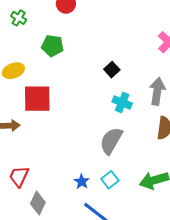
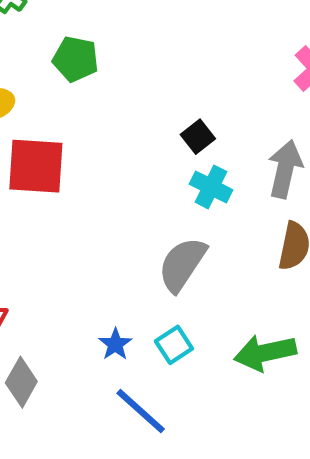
black square: (112, 70) -> (198, 137), moved

